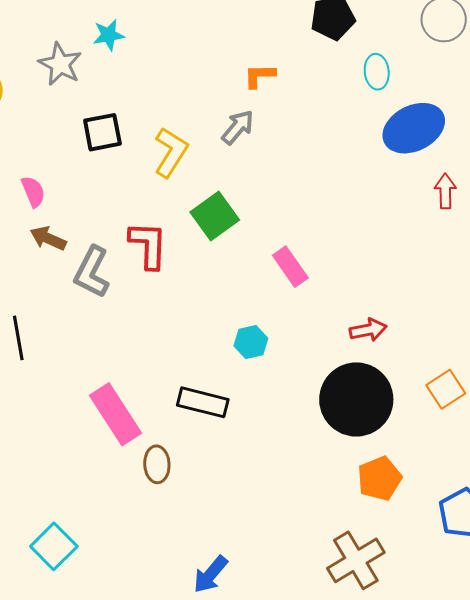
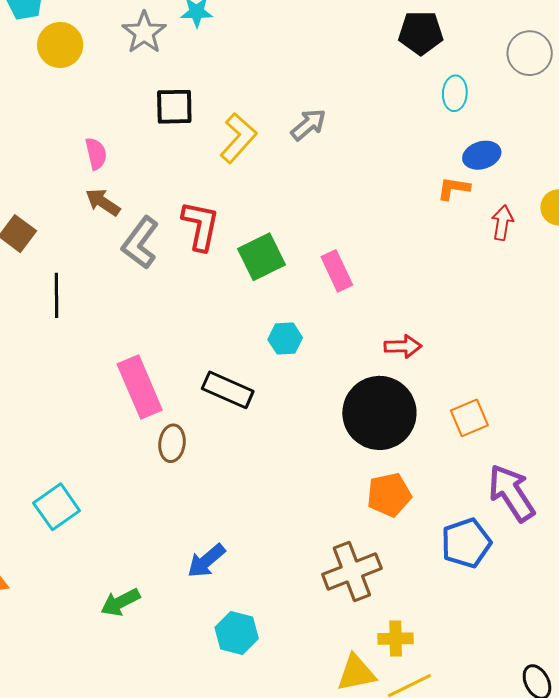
orange L-shape: (259, 76) -> (454, 188), moved
blue ellipse: (414, 128) -> (482, 155), size x0.6
green square: (215, 216) -> (262, 257), moved

